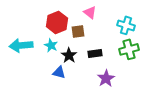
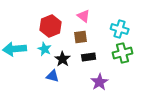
brown square: (78, 31) -> (81, 37), moved

